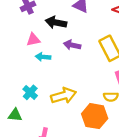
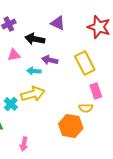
cyan arrow: (43, 57) -> (34, 71), moved
yellow arrow: (63, 96) -> (33, 94), moved

